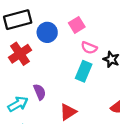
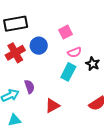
blue circle: (47, 32) -> (39, 46), moved
pink semicircle: (89, 48) -> (74, 52), turned -48

